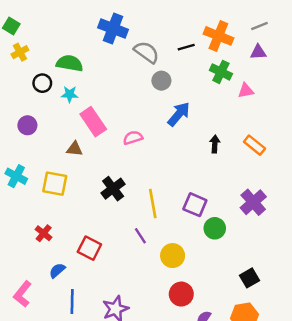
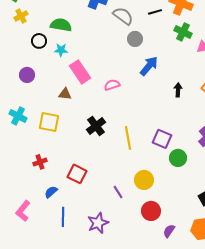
red cross: (44, 233) -> (40, 162), turned 32
purple line: (140, 236) -> (118, 192), moved

